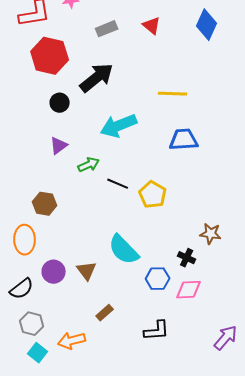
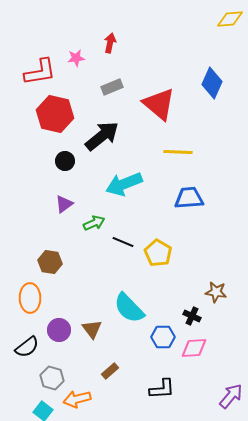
red triangle: (152, 26) -> (159, 104), moved, size x1.8
gray hexagon: (32, 324) -> (52, 378), moved

